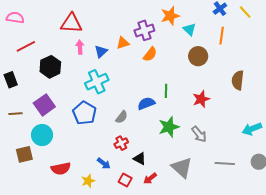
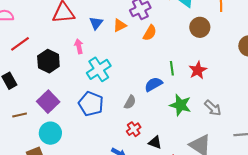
pink arrow: (80, 47) -> (79, 46), moved
blue triangle: (101, 52) -> (96, 23), moved
red star: (201, 99) -> (198, 70), moved
green star: (169, 127) -> (180, 105), turned -30

